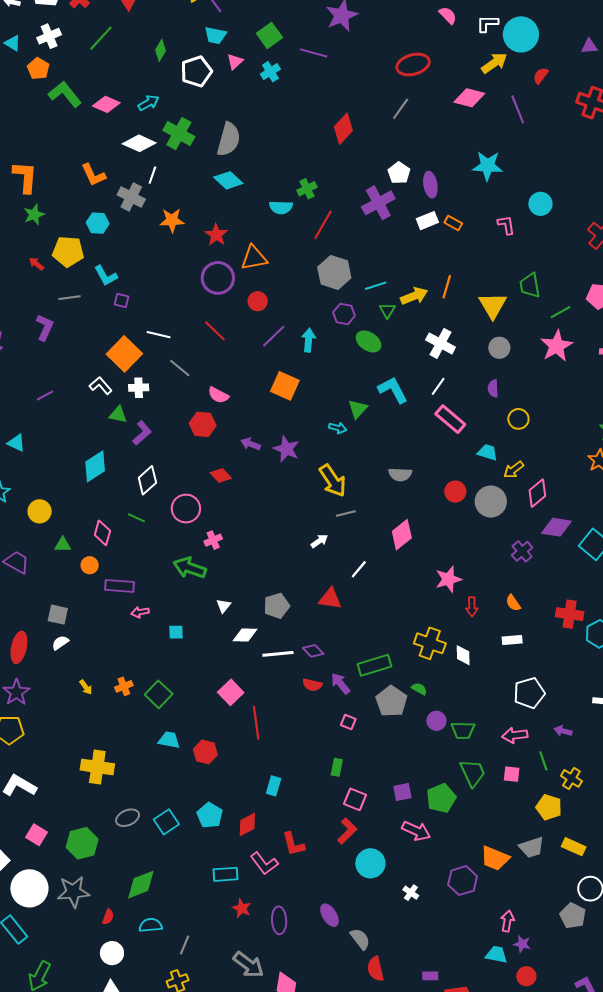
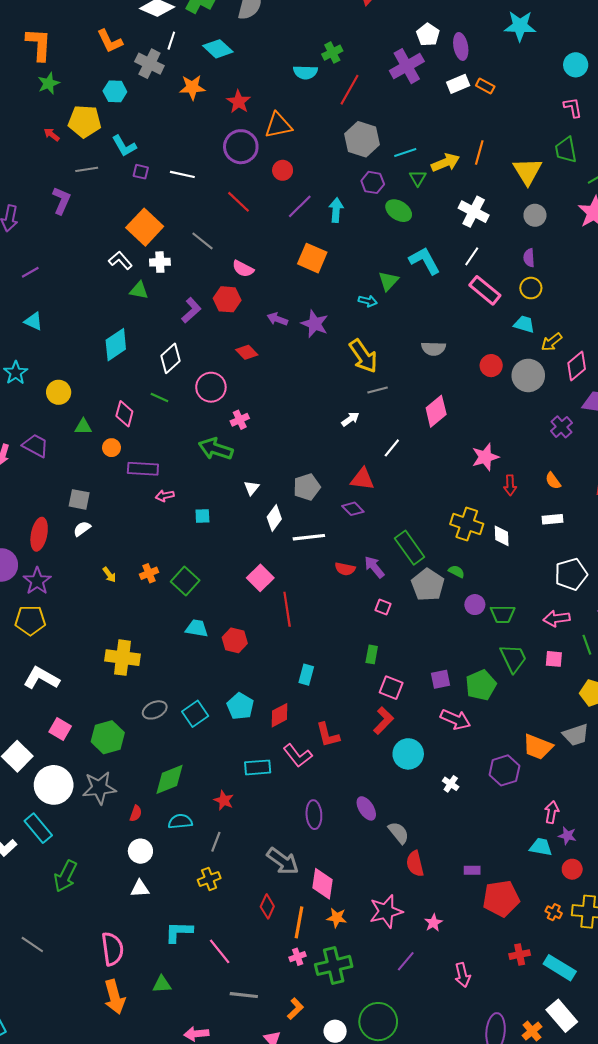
cyan diamond: (228, 180) -> (218, 49), moved
pink L-shape: (506, 225) -> (573, 107), moved
white line: (159, 335) -> (182, 174), moved
purple line: (45, 395) -> (30, 272), moved
yellow circle: (518, 419) -> (531, 288), moved
purple L-shape: (142, 433) -> (191, 310), moved
white diamond: (245, 635) -> (274, 518), turned -55
purple diamond: (313, 651) -> (353, 509), moved
green rectangle: (374, 665) -> (410, 548), turned 72
red star: (242, 908) -> (224, 800), moved

